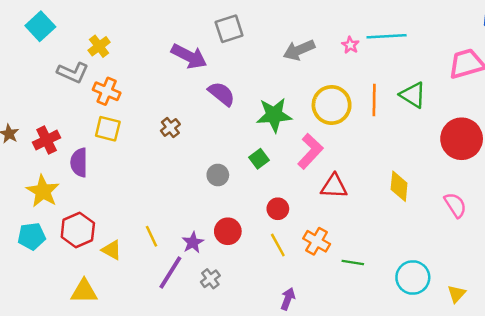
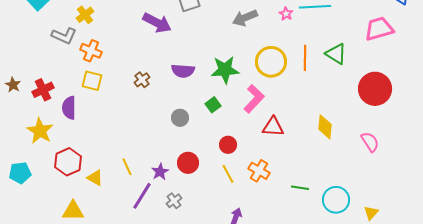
purple semicircle: (222, 94) -> (183, 71), moved, turned 145
cyan pentagon: (32, 236) -> (20, 173), moved
green line: (353, 262) -> (300, 188), moved

